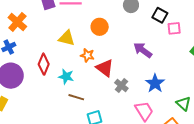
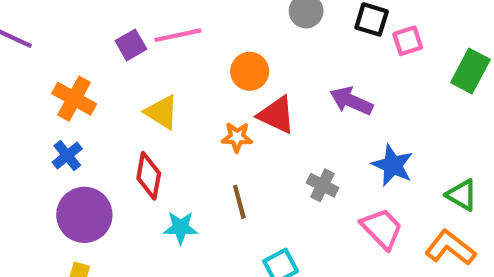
yellow triangle: (67, 38) -> (162, 112), moved, turned 30
red triangle: (105, 68) -> (277, 115), moved
cyan star: (66, 77) -> (181, 228), moved
brown line: (76, 97) -> (239, 202), moved, turned 70

